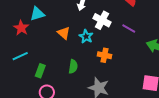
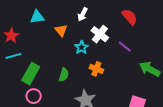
red star: (21, 28) -> (11, 36), moved
orange triangle: (64, 33) -> (61, 30), moved
green rectangle: (40, 71) -> (31, 74), size x1.5

